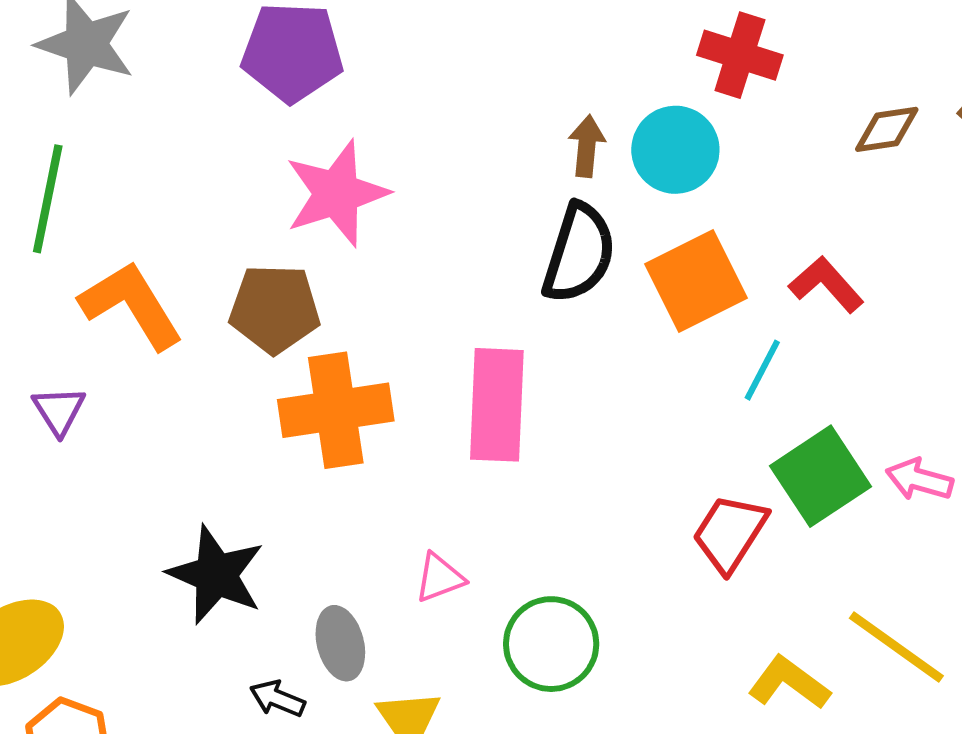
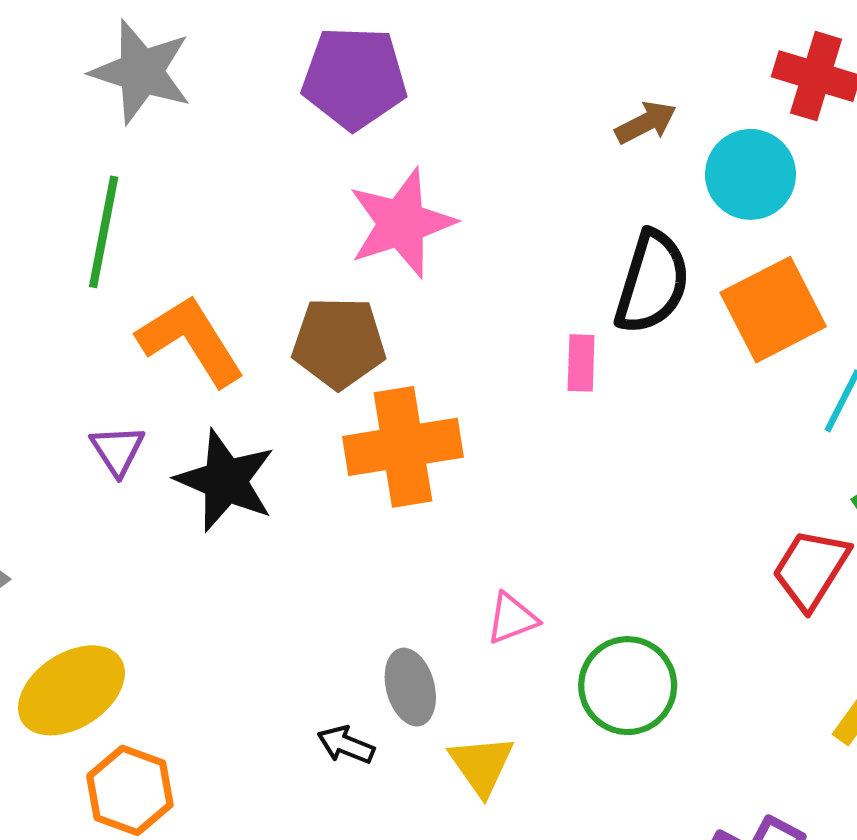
brown arrow: (587, 146) -> (646, 123), moved, turned 58
pink rectangle: (497, 405) -> (581, 363), moved, size x0.5
black star: (216, 575) -> (225, 481), moved

